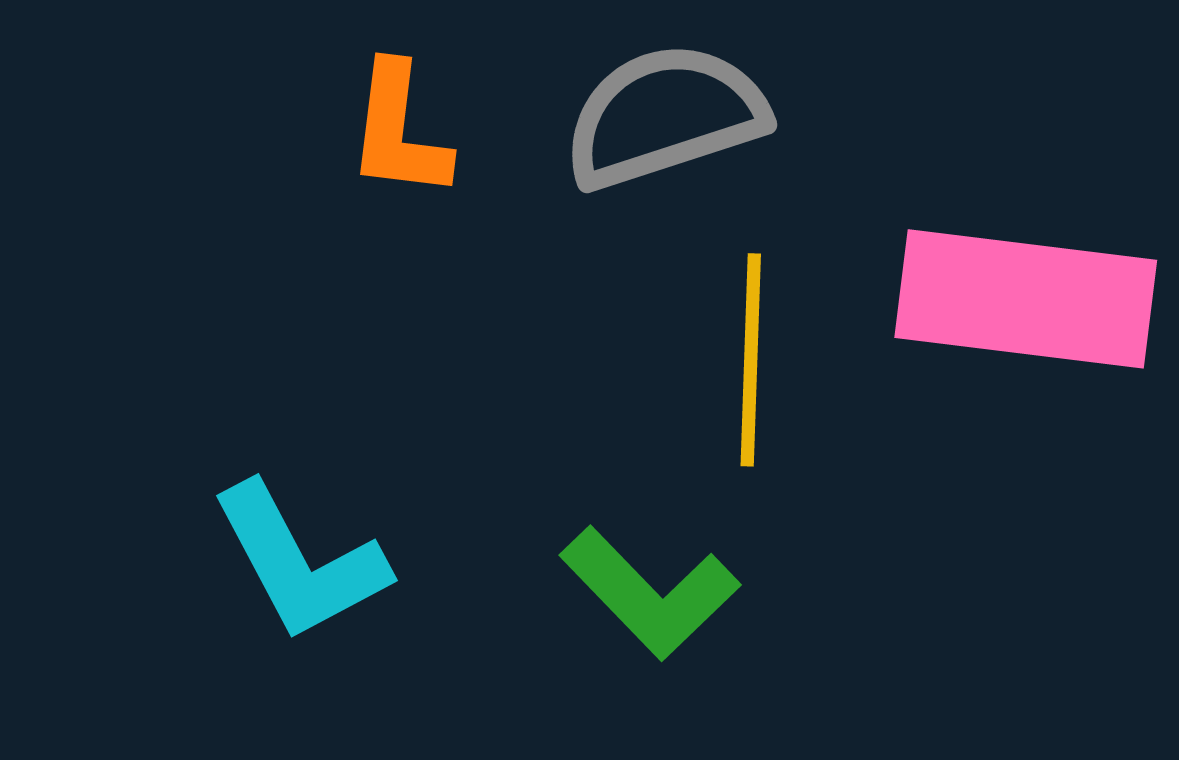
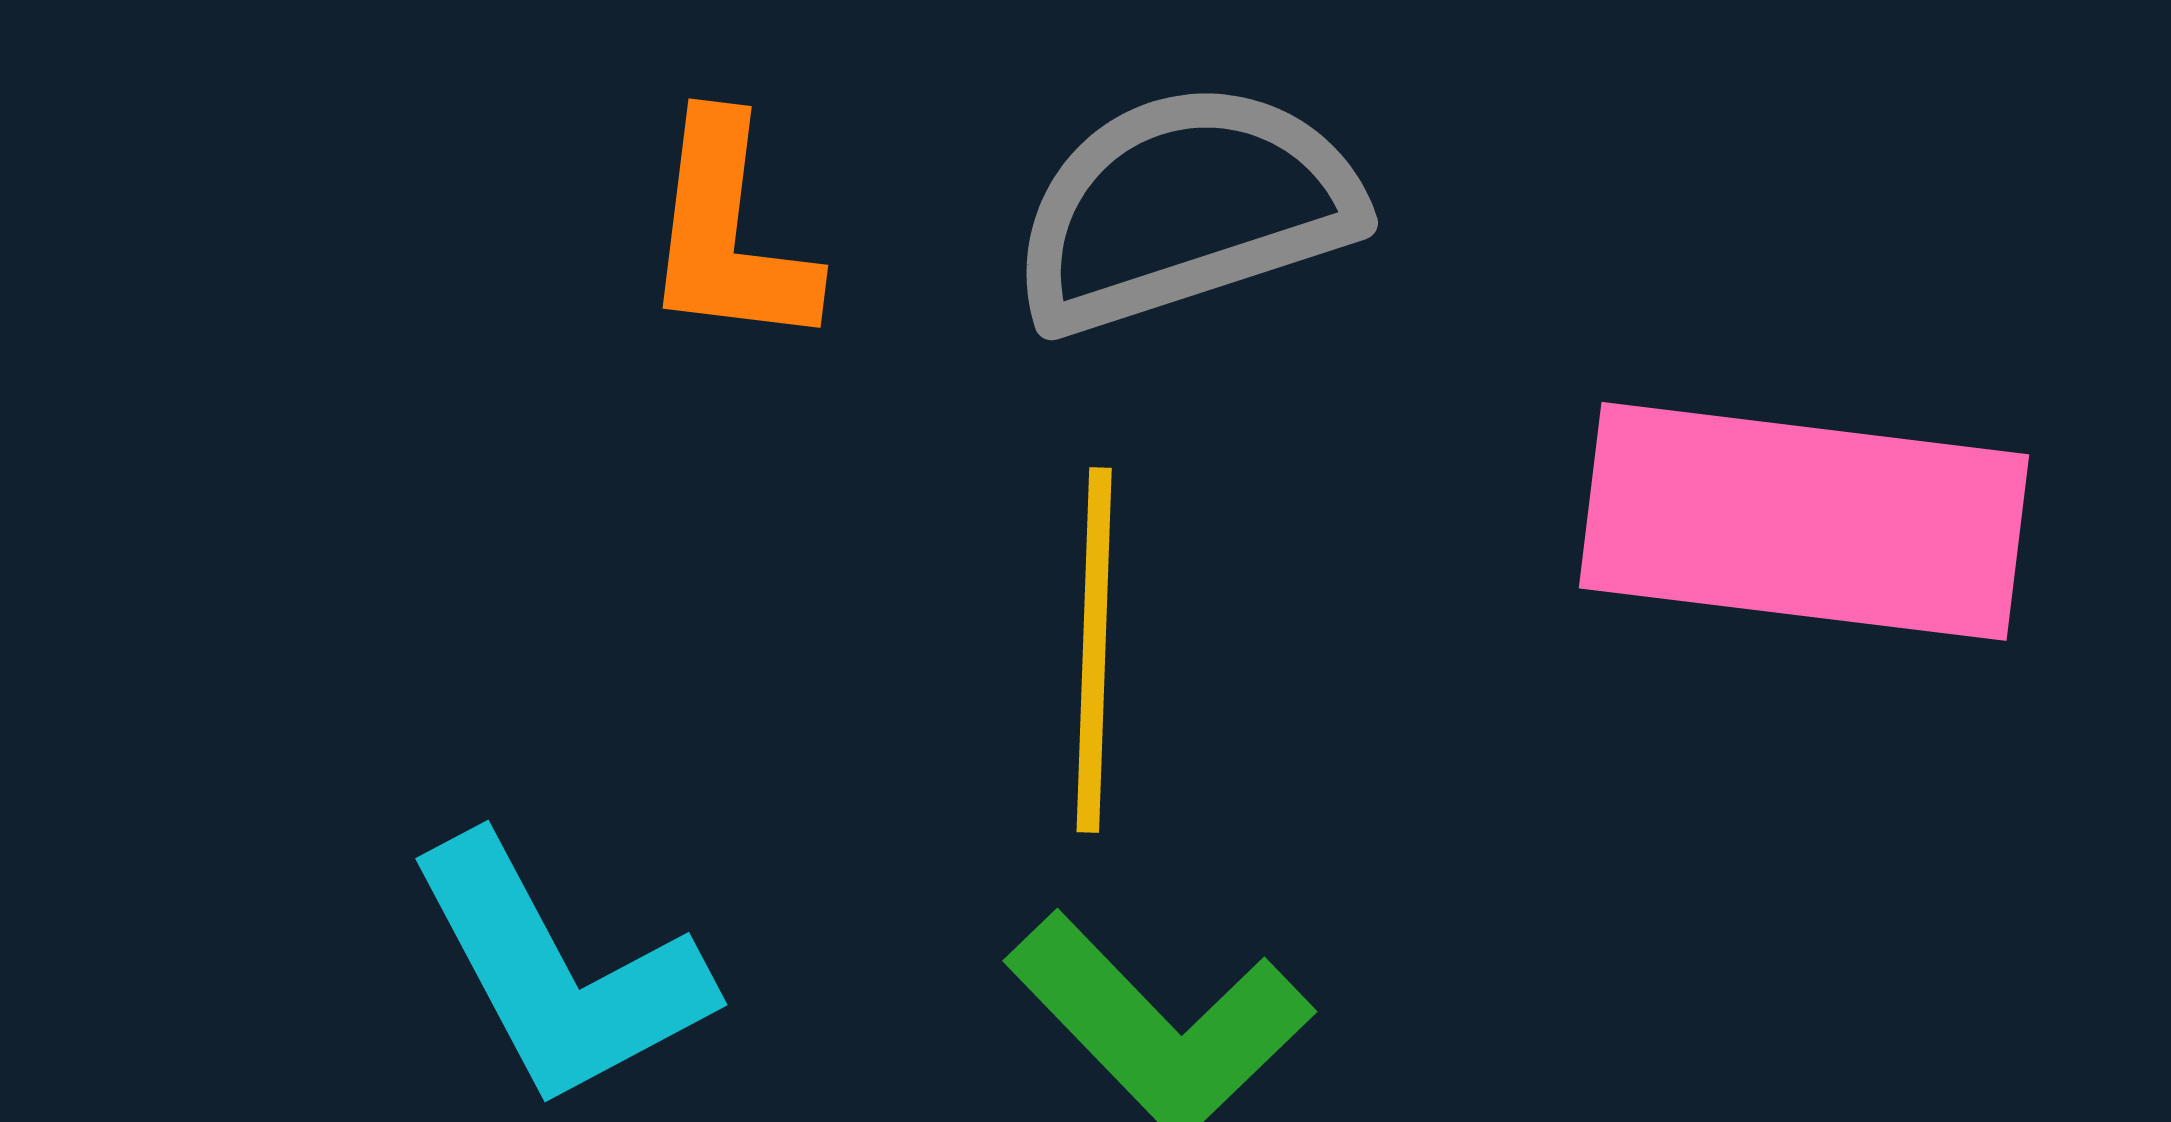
yellow line: (751, 360) -> (1094, 650), moved

